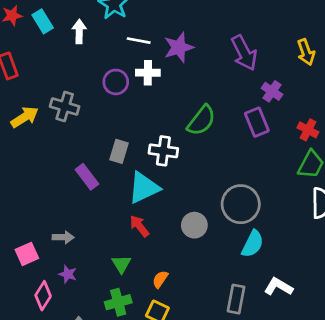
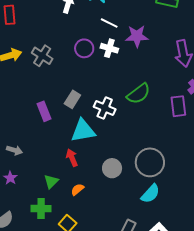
orange semicircle: (160, 279) -> (77, 189), moved

